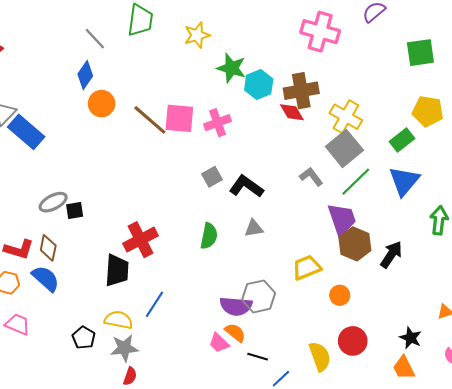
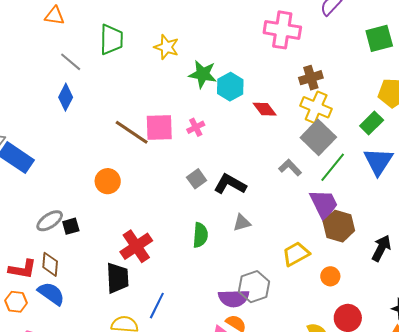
yellow star: (197, 35) -> (166, 47), turned -30
brown cross: (301, 91) -> (311, 78), moved, size x0.7
orange circle: (102, 104) -> (108, 181), moved
pink cross: (218, 123) -> (196, 127), size x0.7
black arrow: (391, 255) -> (381, 248), moved

